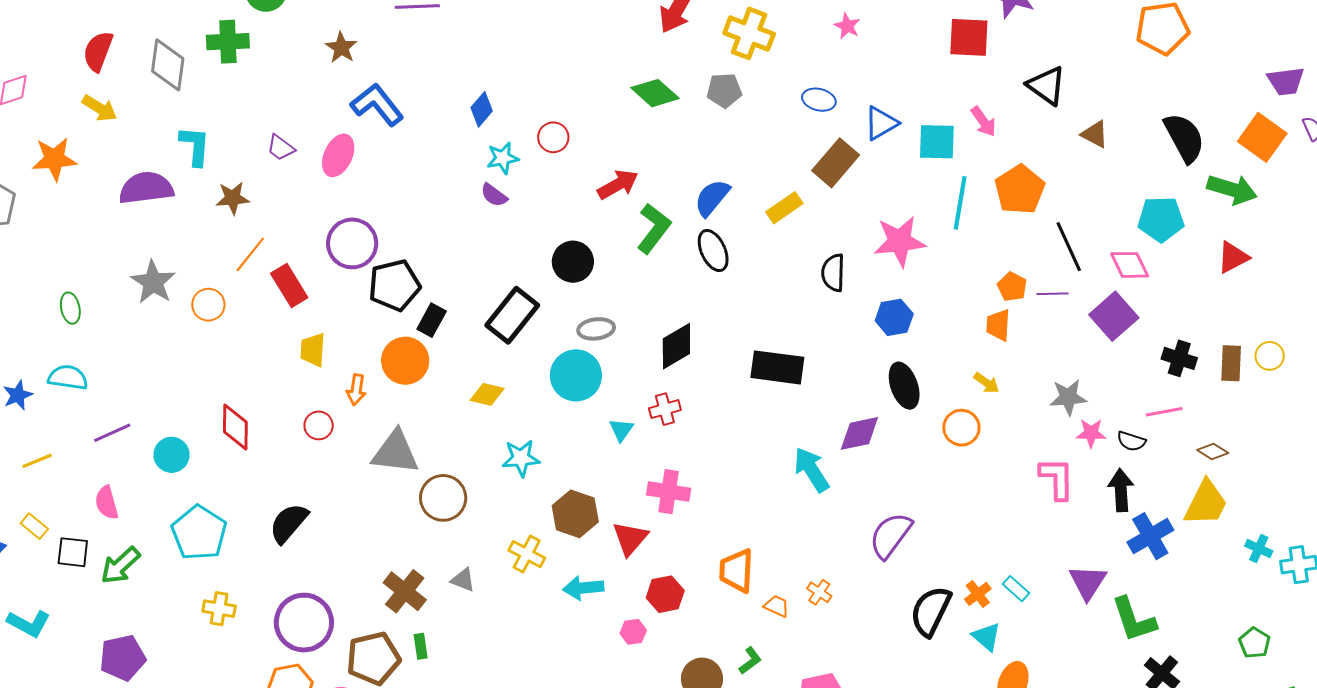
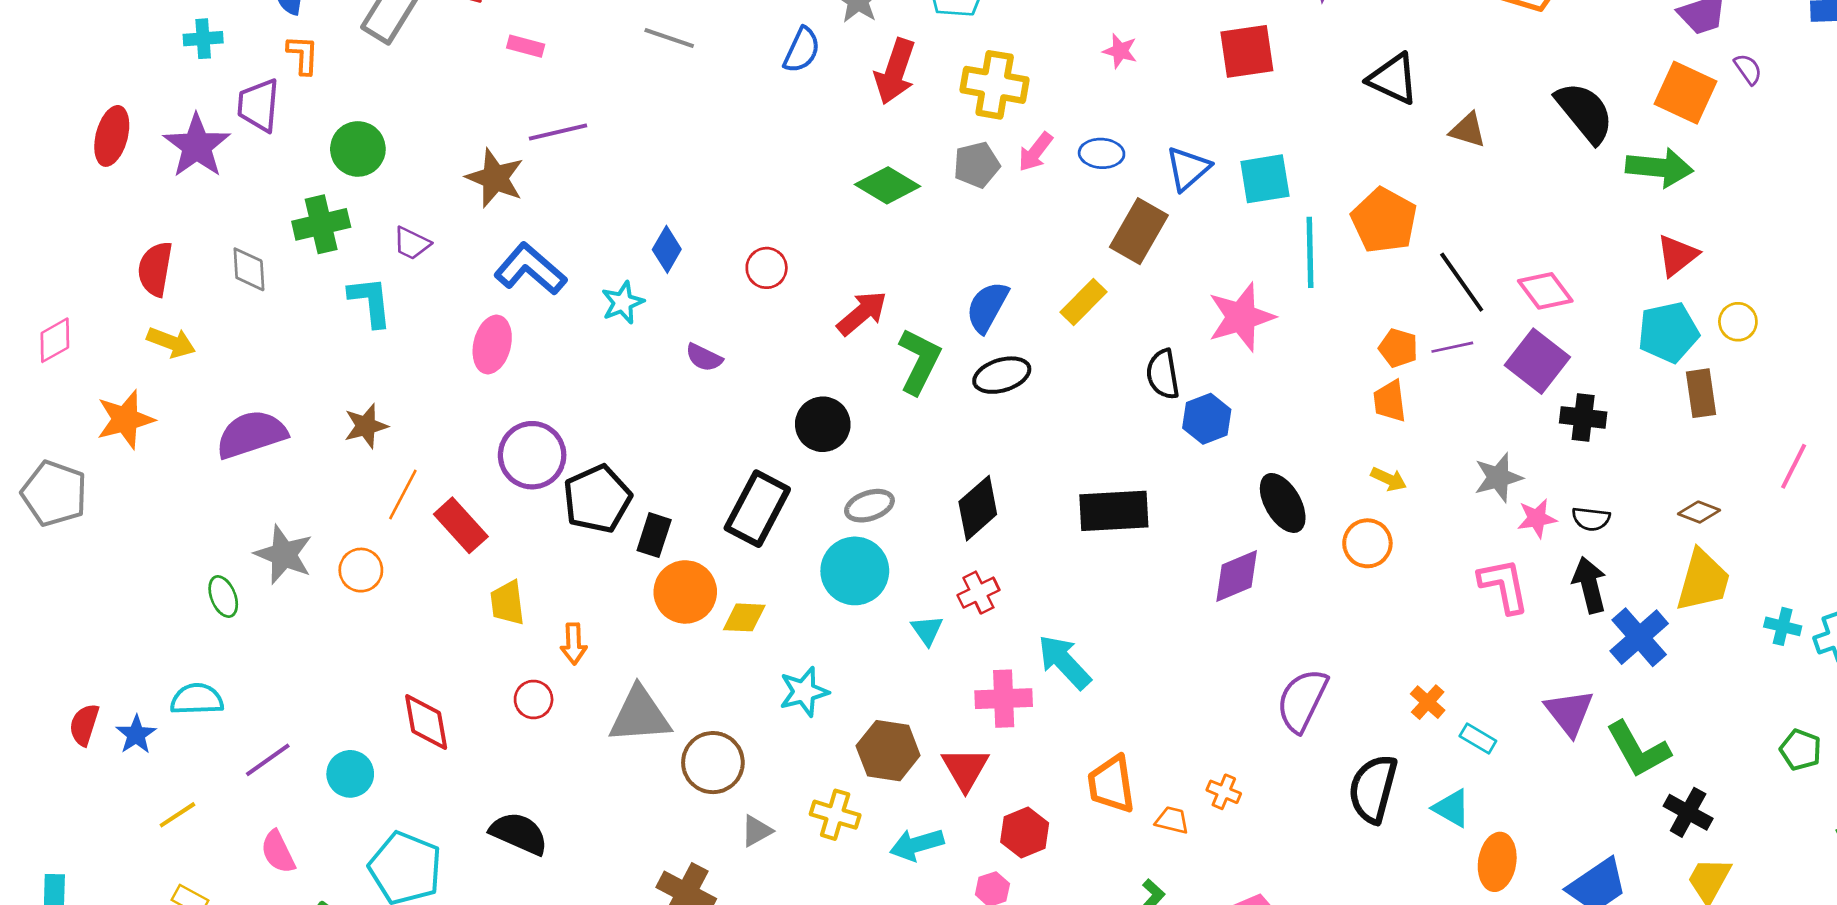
red square: (969, 37) -> (1247, 51), moved
brown star: (341, 48) -> (495, 178), moved, size x1.4
gray diamond: (168, 65) -> (249, 269), size x0.7
pink arrow: (983, 121) -> (1035, 152), moved, turned 84
cyan L-shape: (195, 146) -> (370, 302), moved
purple trapezoid: (281, 148) -> (412, 243), moved
cyan star: (503, 158) -> (623, 303), moved
cyan pentagon: (1161, 219) -> (1668, 332), moved
black ellipse: (713, 251) -> (1002, 375), turned -72
green ellipse: (70, 308) -> (223, 597), moved
blue hexagon: (894, 317) -> (1207, 419), moved
yellow circle: (1270, 356) -> (1738, 322), moved
black cross: (1179, 358) -> (1583, 417), moved
orange circle: (405, 361) -> (685, 592), moved
pink line: (1164, 412) -> (1794, 466), moved, turned -42
cyan arrow: (811, 470) -> (1064, 662), moved
black semicircle: (289, 523) -> (519, 833), turned 84
gray triangle: (463, 580) -> (756, 831), moved, turned -40
orange cross: (978, 594) -> (1428, 702), moved

